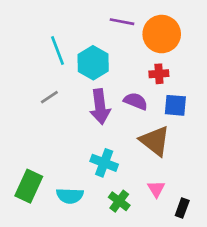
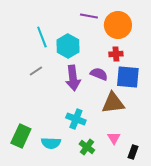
blue square: (175, 105) -> (128, 77), size x1.4
brown triangle: (155, 141) -> (113, 103), turned -45

